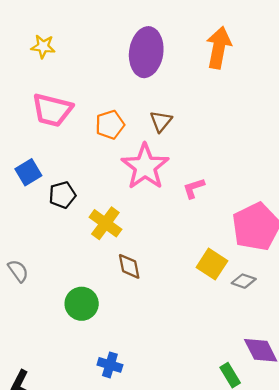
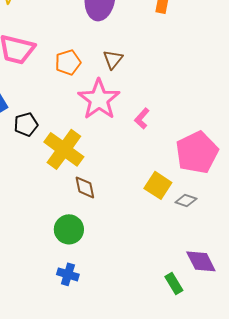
pink L-shape: (194, 188) -> (142, 118), turned -30
yellow cross: (105, 223) -> (64, 149), size x1.4
green circle: (82, 304) -> (69, 229), moved

